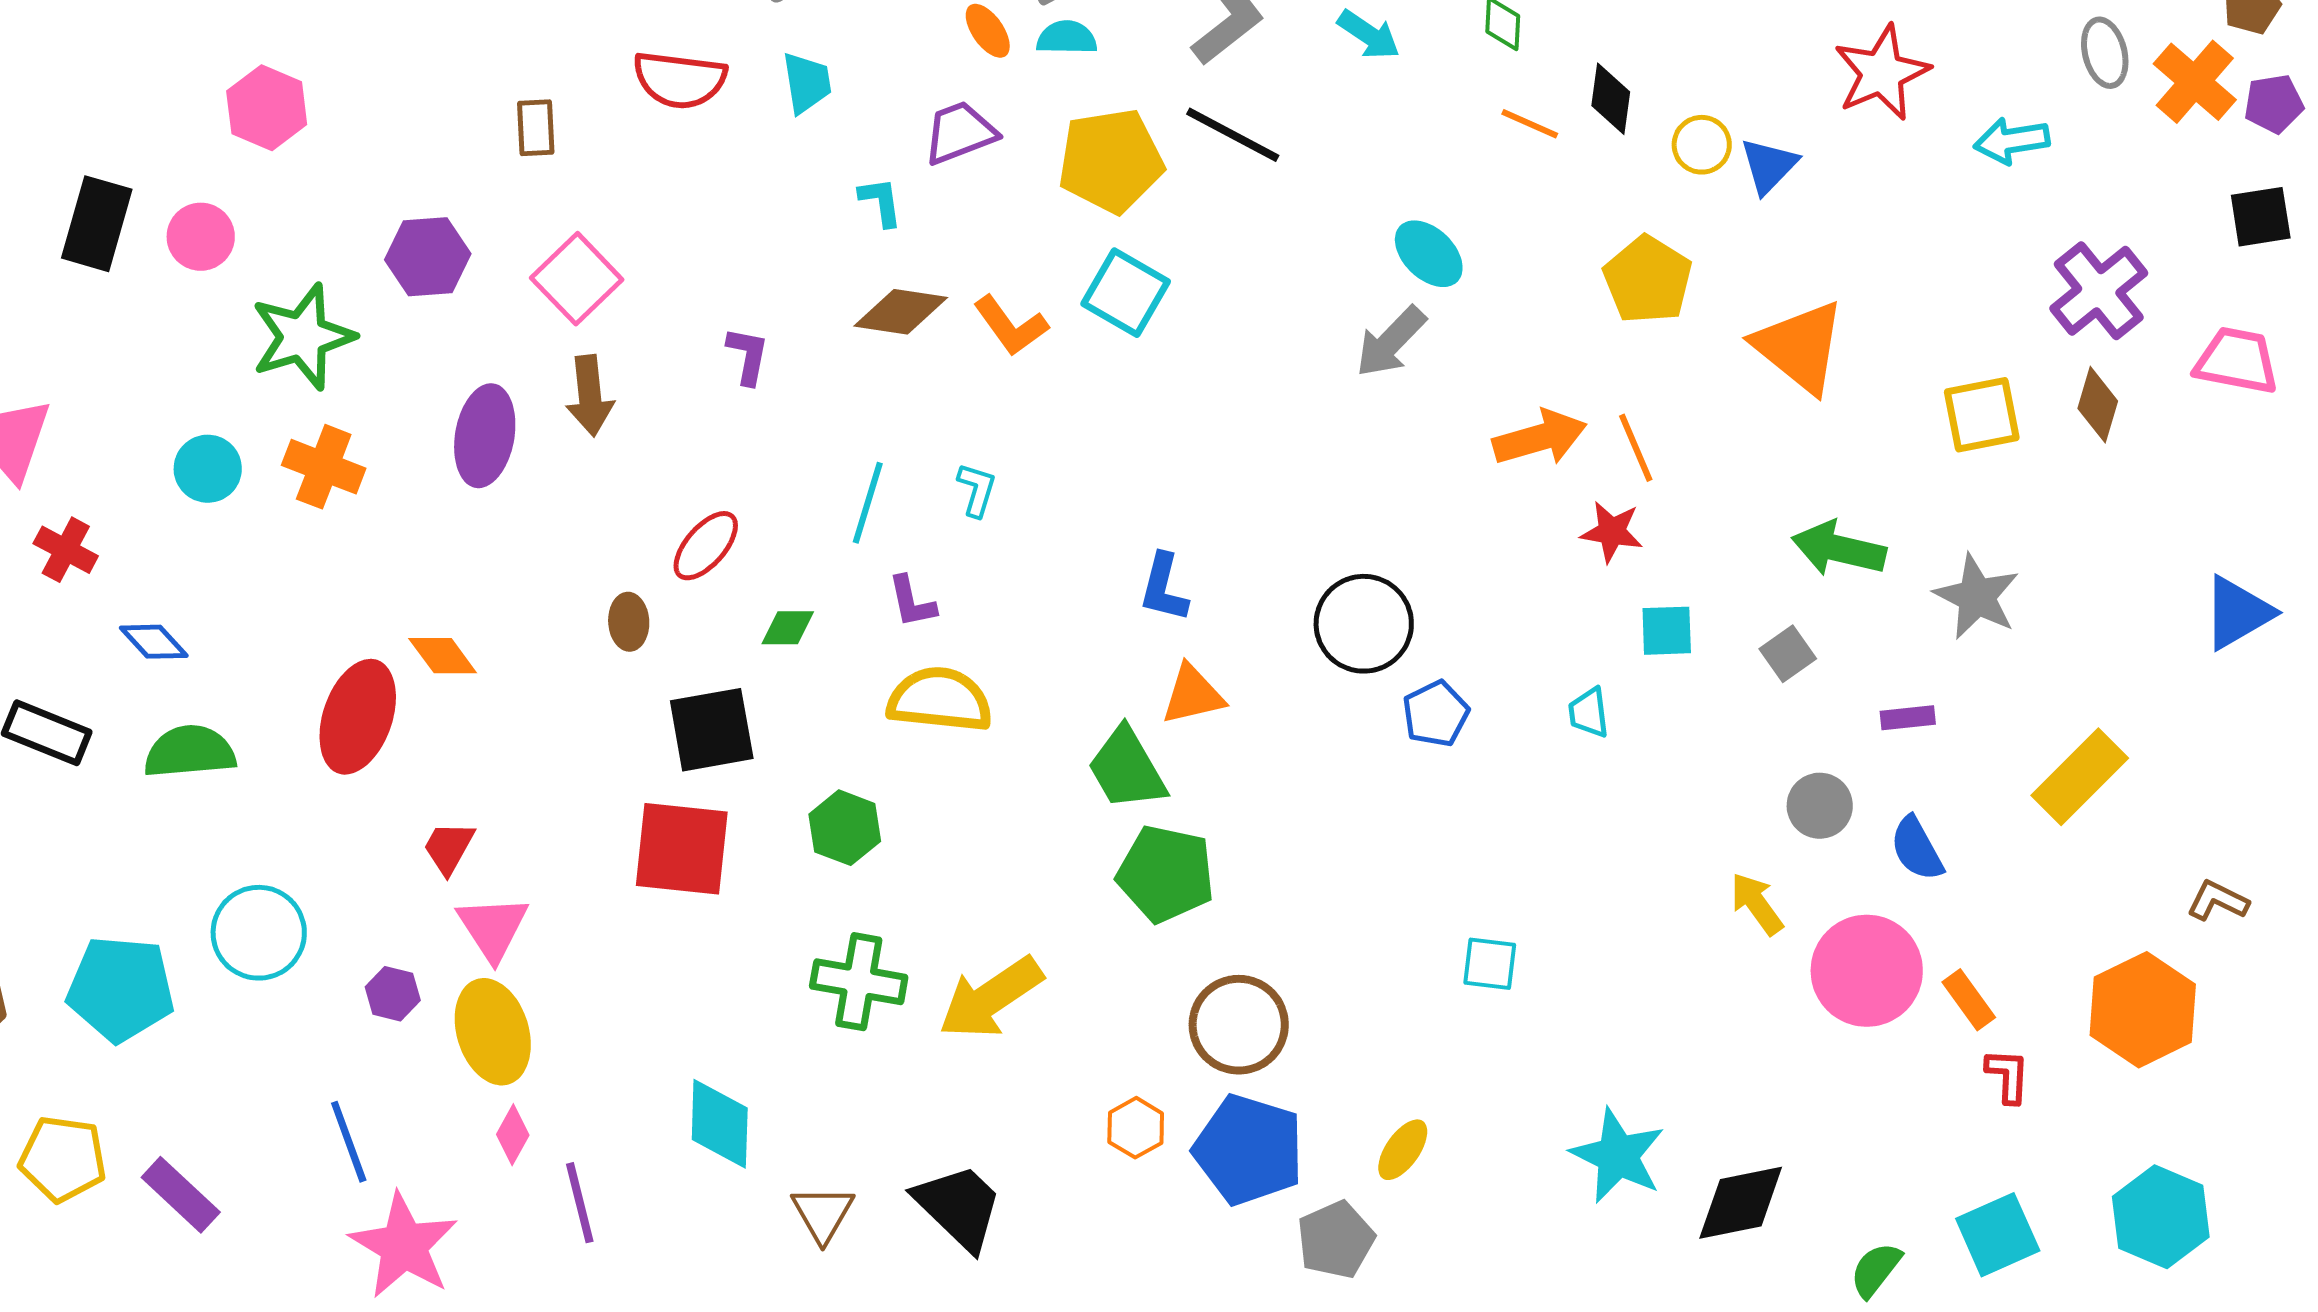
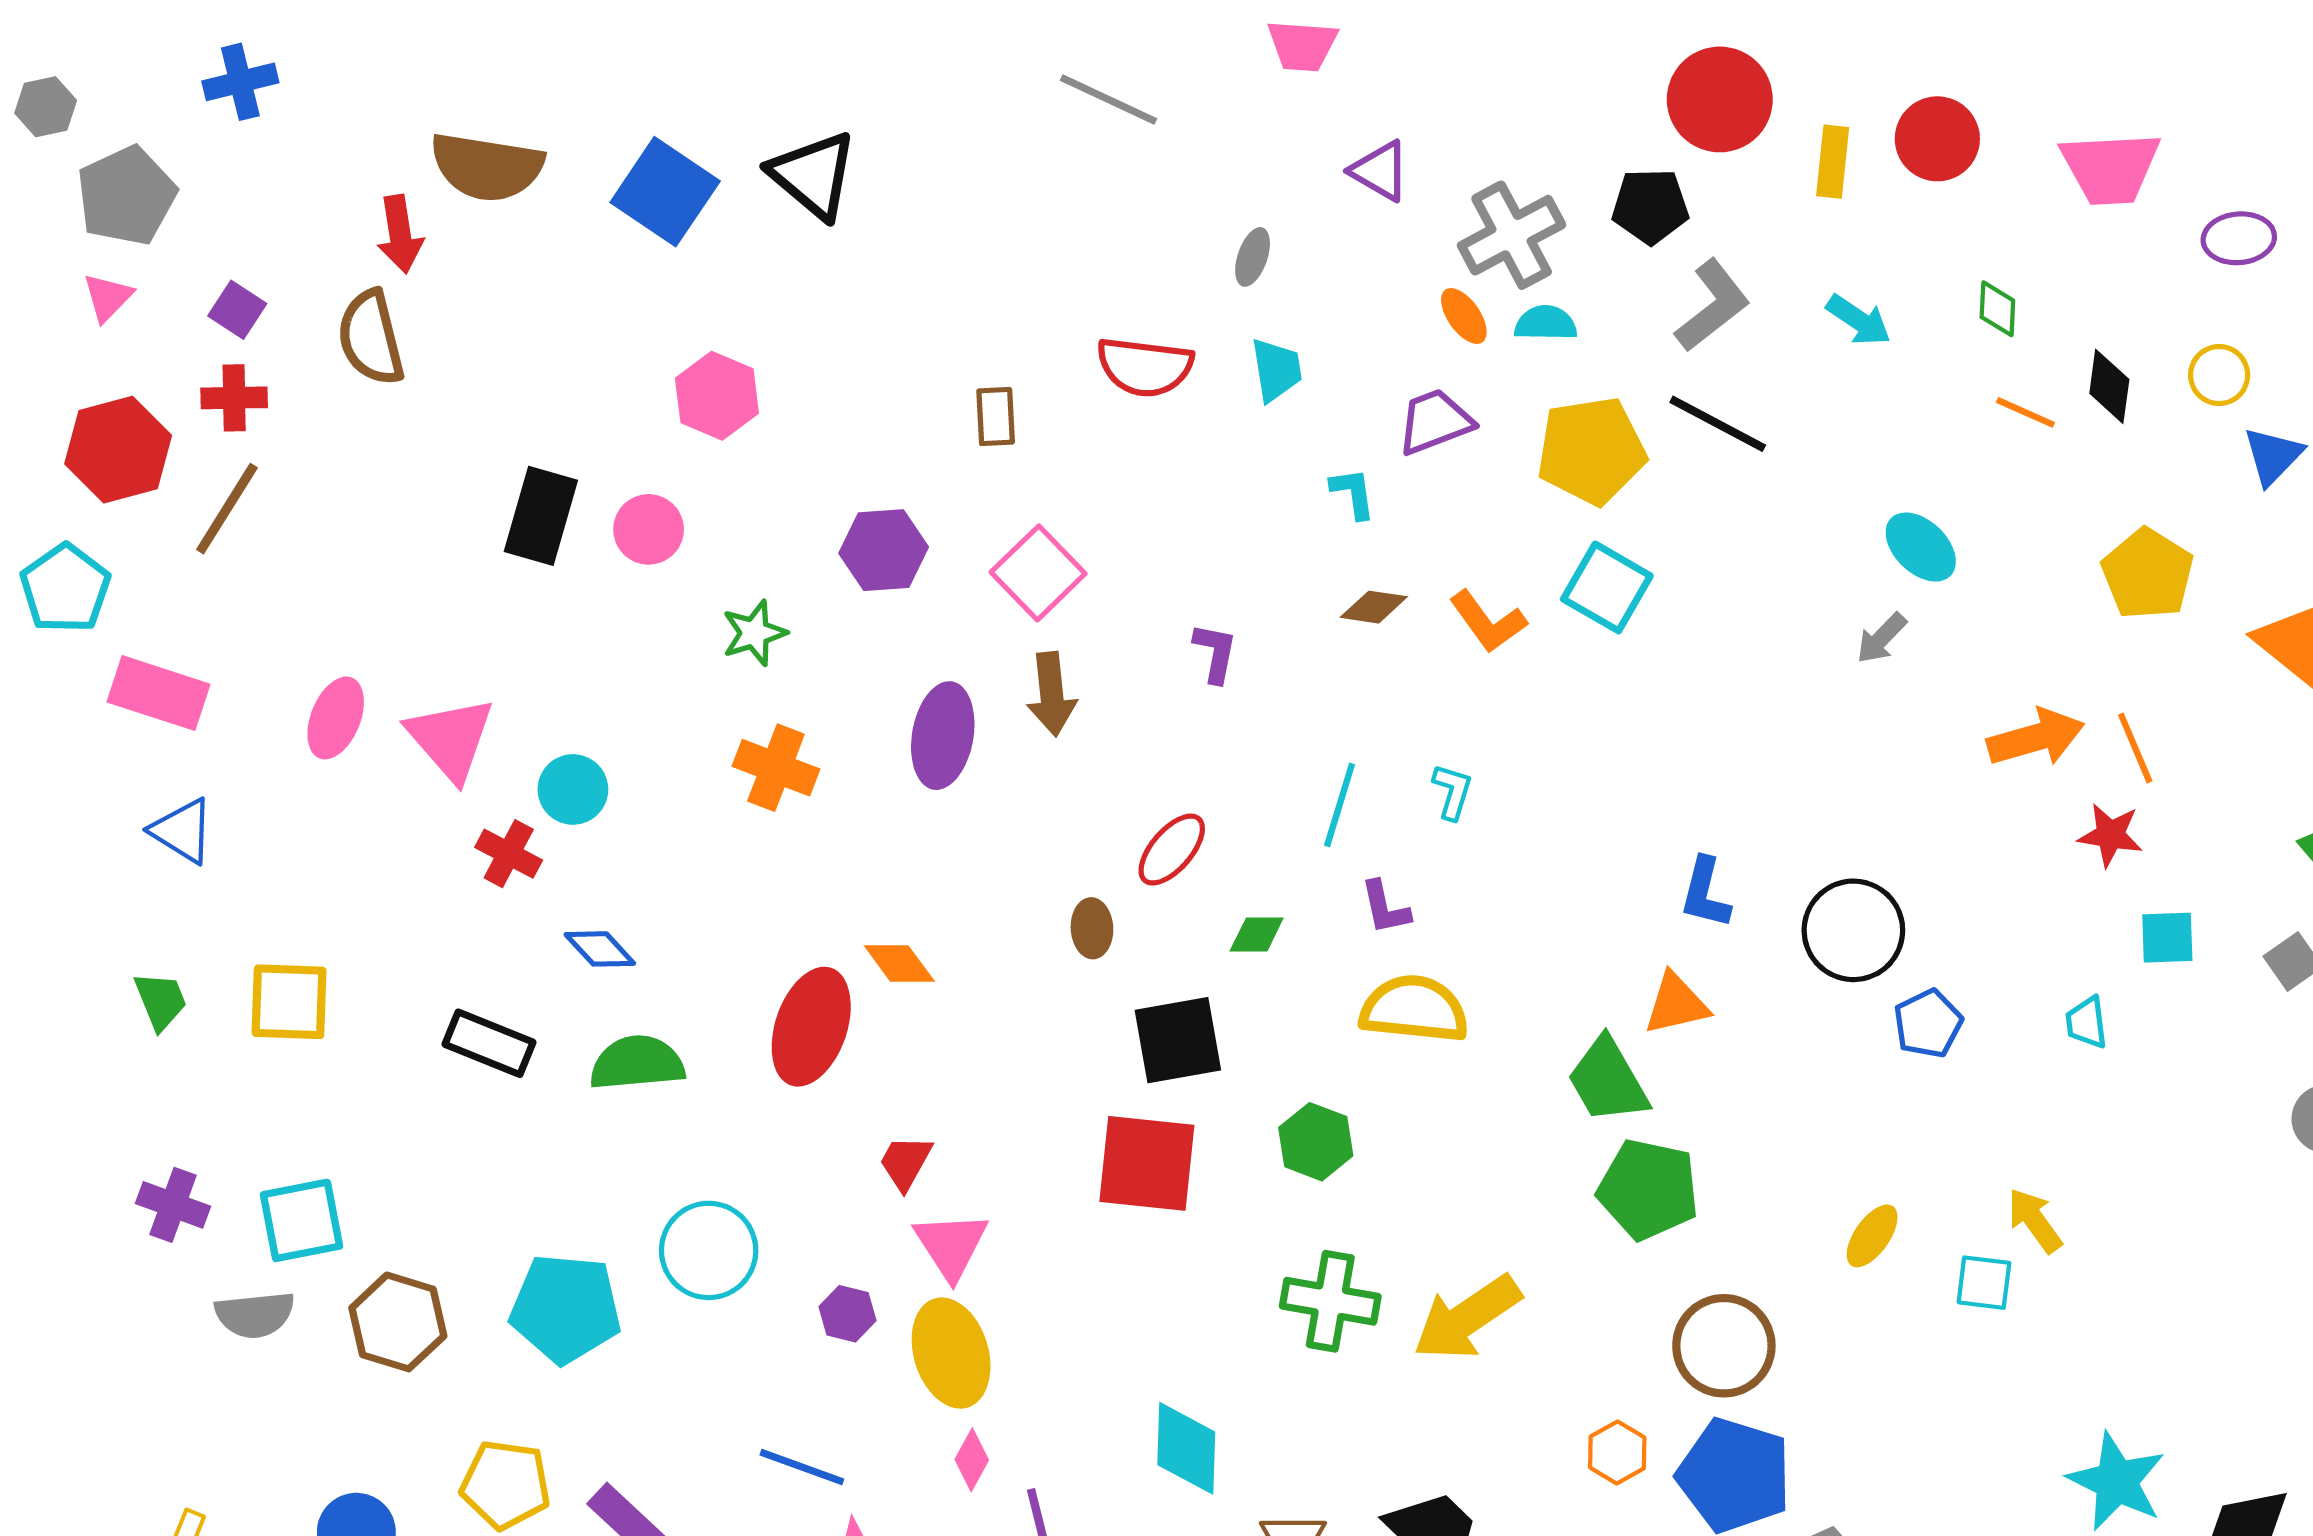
yellow circle: (1702, 145) -> (2219, 375), moved
brown diamond: (901, 312) -> (1374, 607), size x0.7
green star: (303, 337) -> (754, 633), size x0.6
gray arrow: (1391, 342) -> (1881, 638), size x0.7
cyan circle: (208, 469) -> (573, 789), moved
blue L-shape: (1164, 588) -> (1705, 893), moved
yellow arrow: (1757, 904) -> (2035, 1220), moved
blue line: (349, 1142) -> (802, 1467), turned -50
yellow ellipse: (1403, 1150) -> (1872, 1236), moved

